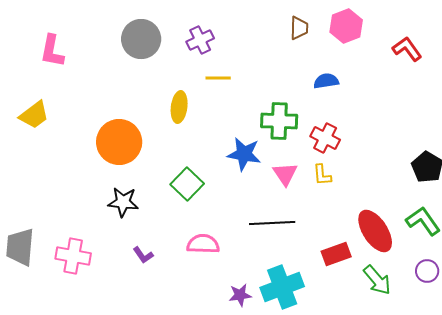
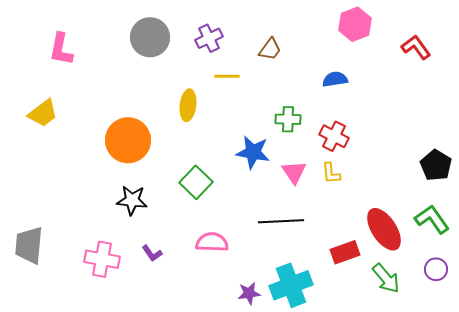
brown trapezoid: (299, 28) -> (270, 49), moved, turned 35
green cross: (279, 121) -> (288, 119), size x0.7
pink cross: (73, 256) -> (102, 259), moved

